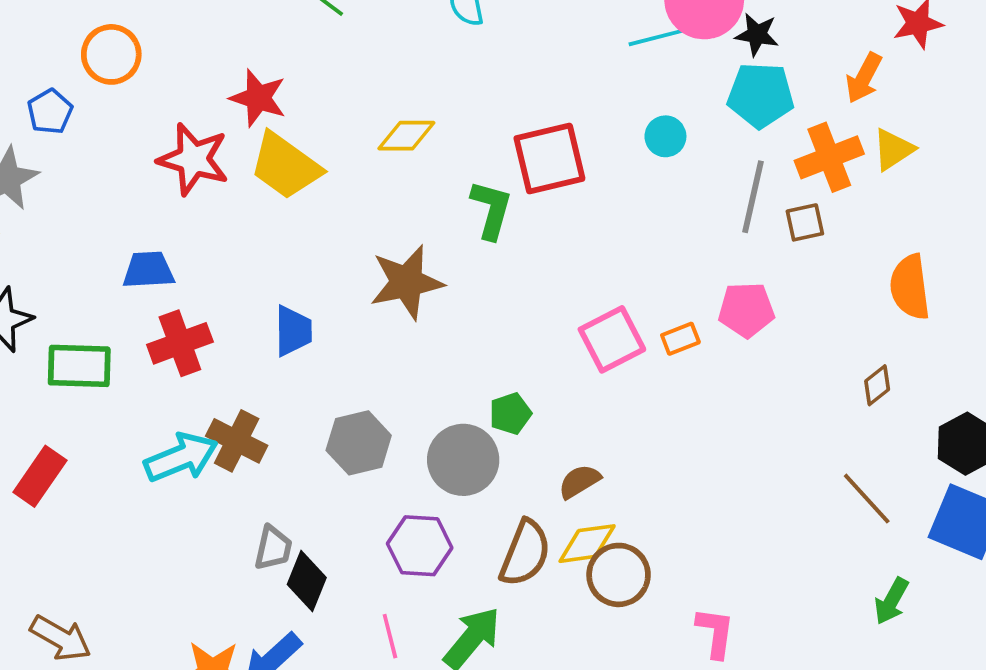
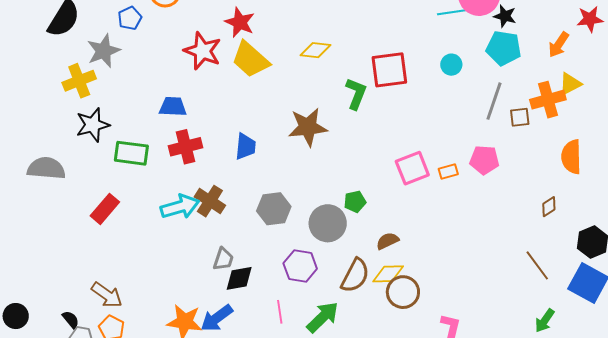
orange cross: (829, 157) -> (548, 100), moved
black diamond: (307, 581) -> (239, 278), turned 52

